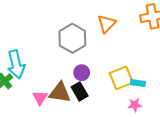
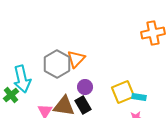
orange triangle: (107, 24) -> (76, 59), moved
gray hexagon: (72, 38) -> (57, 64), moved

